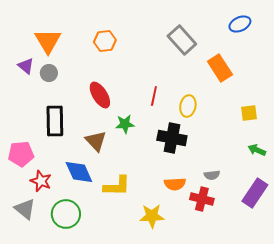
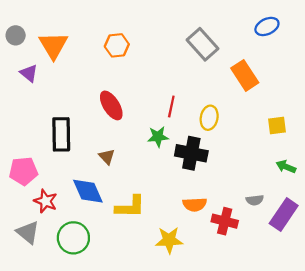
gray circle: (49, 73) -> (16, 35), moved
green star: (125, 124) -> (158, 137), moved
brown triangle: (96, 141) -> (107, 157), size x0.7
gray semicircle: (212, 175) -> (255, 200), moved

